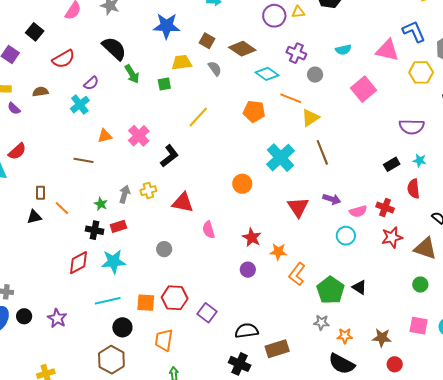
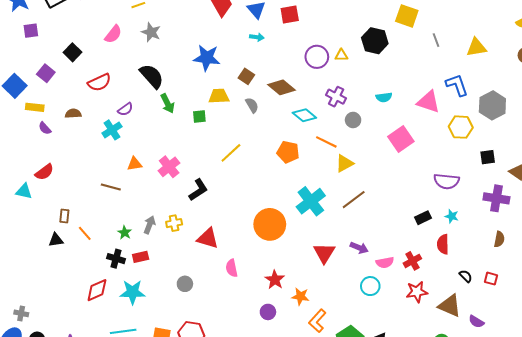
brown line: (322, 152) -> (354, 200), turned 70
orange circle: (242, 184) -> (270, 224), size x1.6
red cross: (385, 208) -> (412, 261), turned 36

